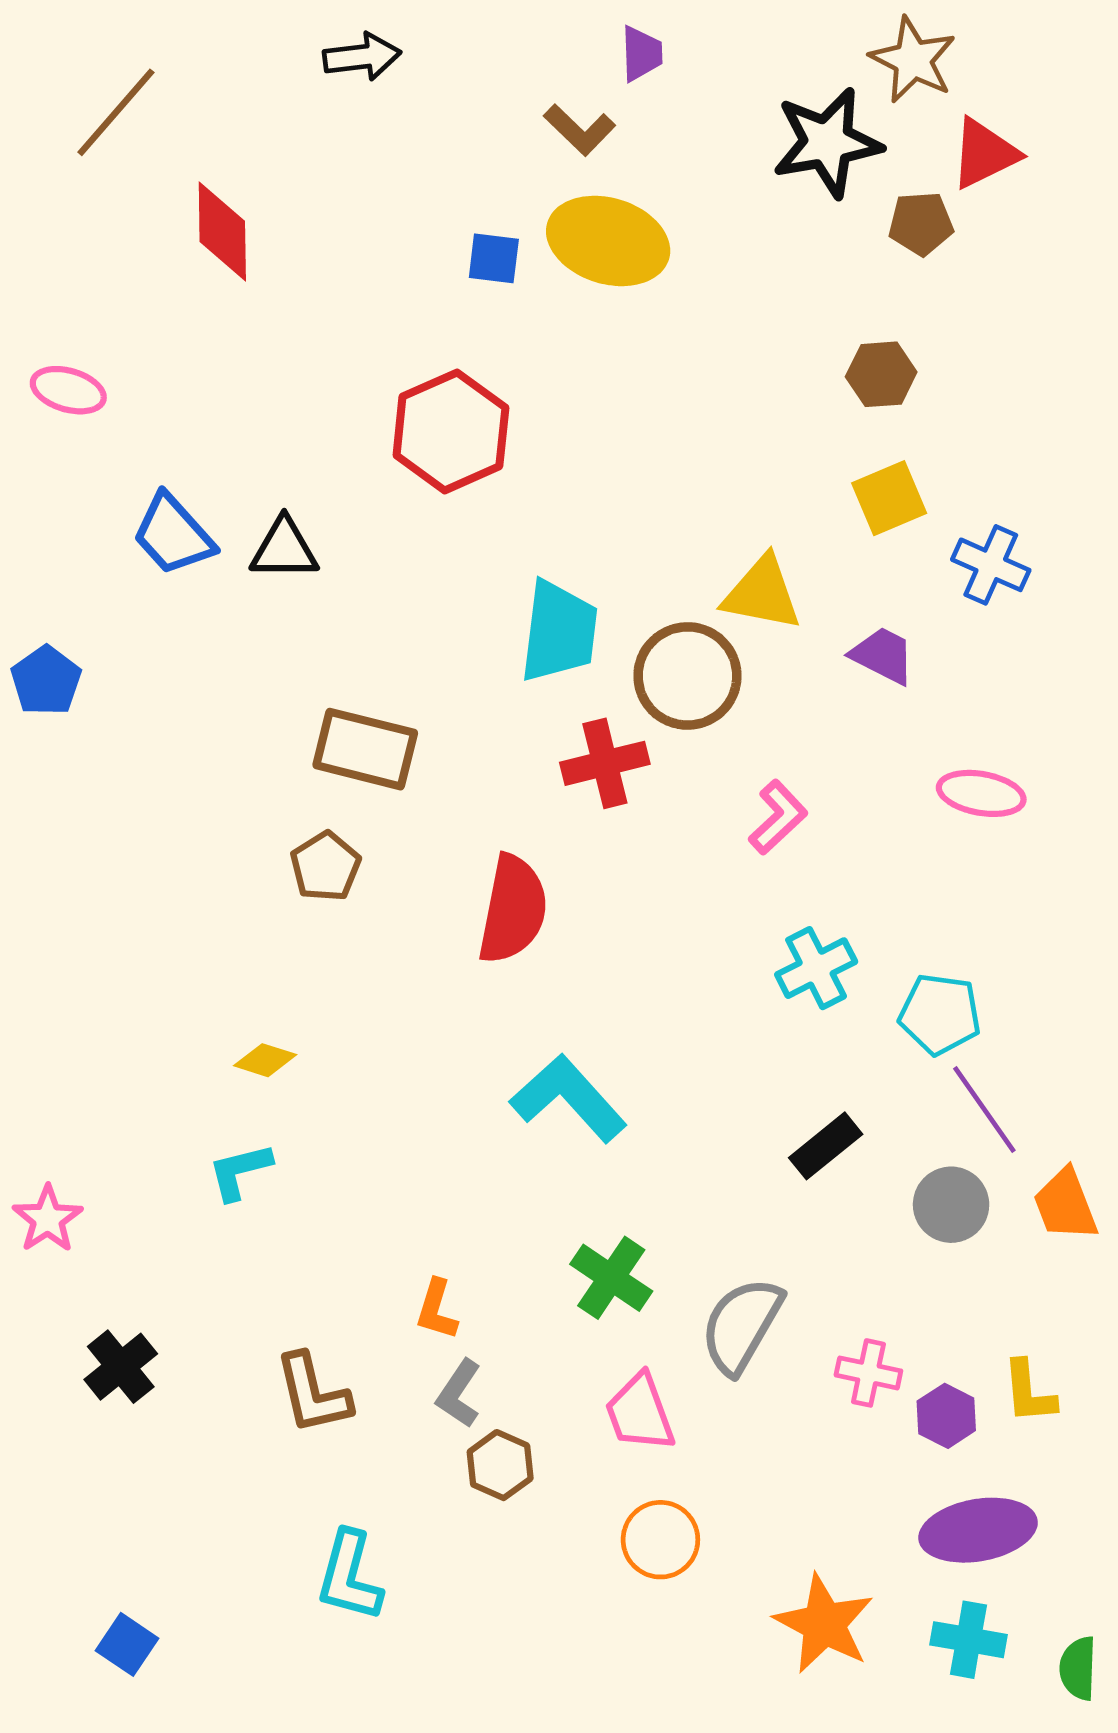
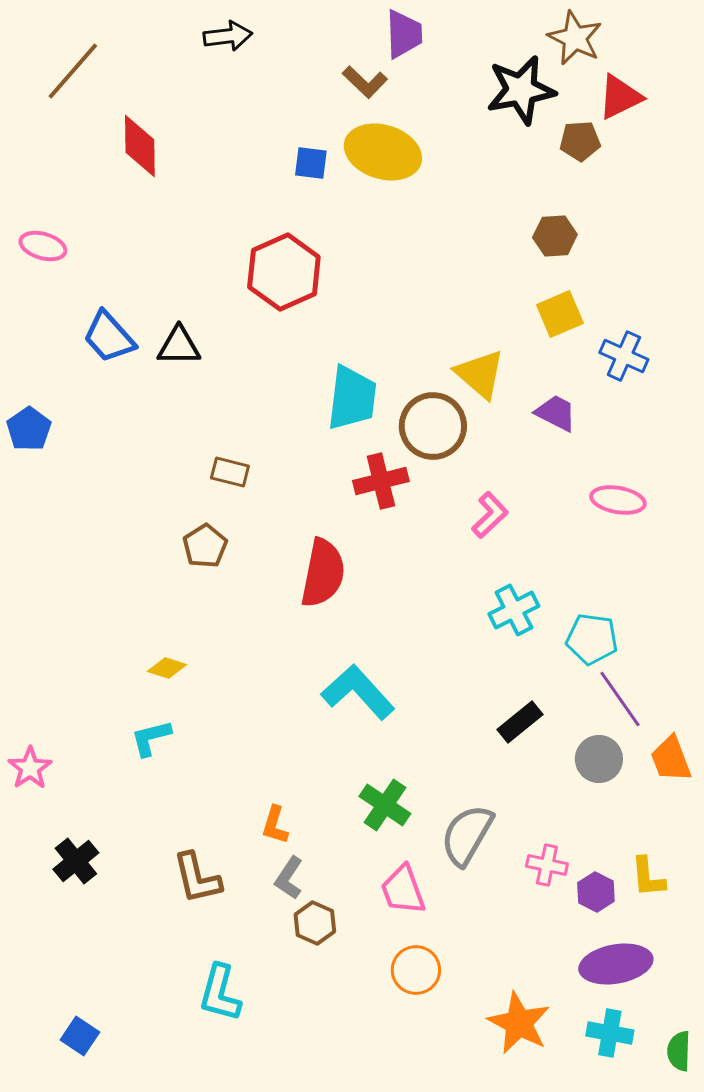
purple trapezoid: (641, 54) -> (404, 34), size x1.4
yellow triangle: (762, 593) -> (480, 374), turned 30
brown rectangle: (365, 749) -> (230, 472), size x0.6

